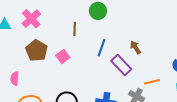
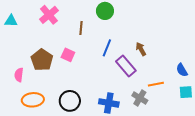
pink cross: (31, 19) -> (49, 15), moved
brown pentagon: (37, 51) -> (42, 60), moved
pink square: (63, 56) -> (68, 55), turned -32

